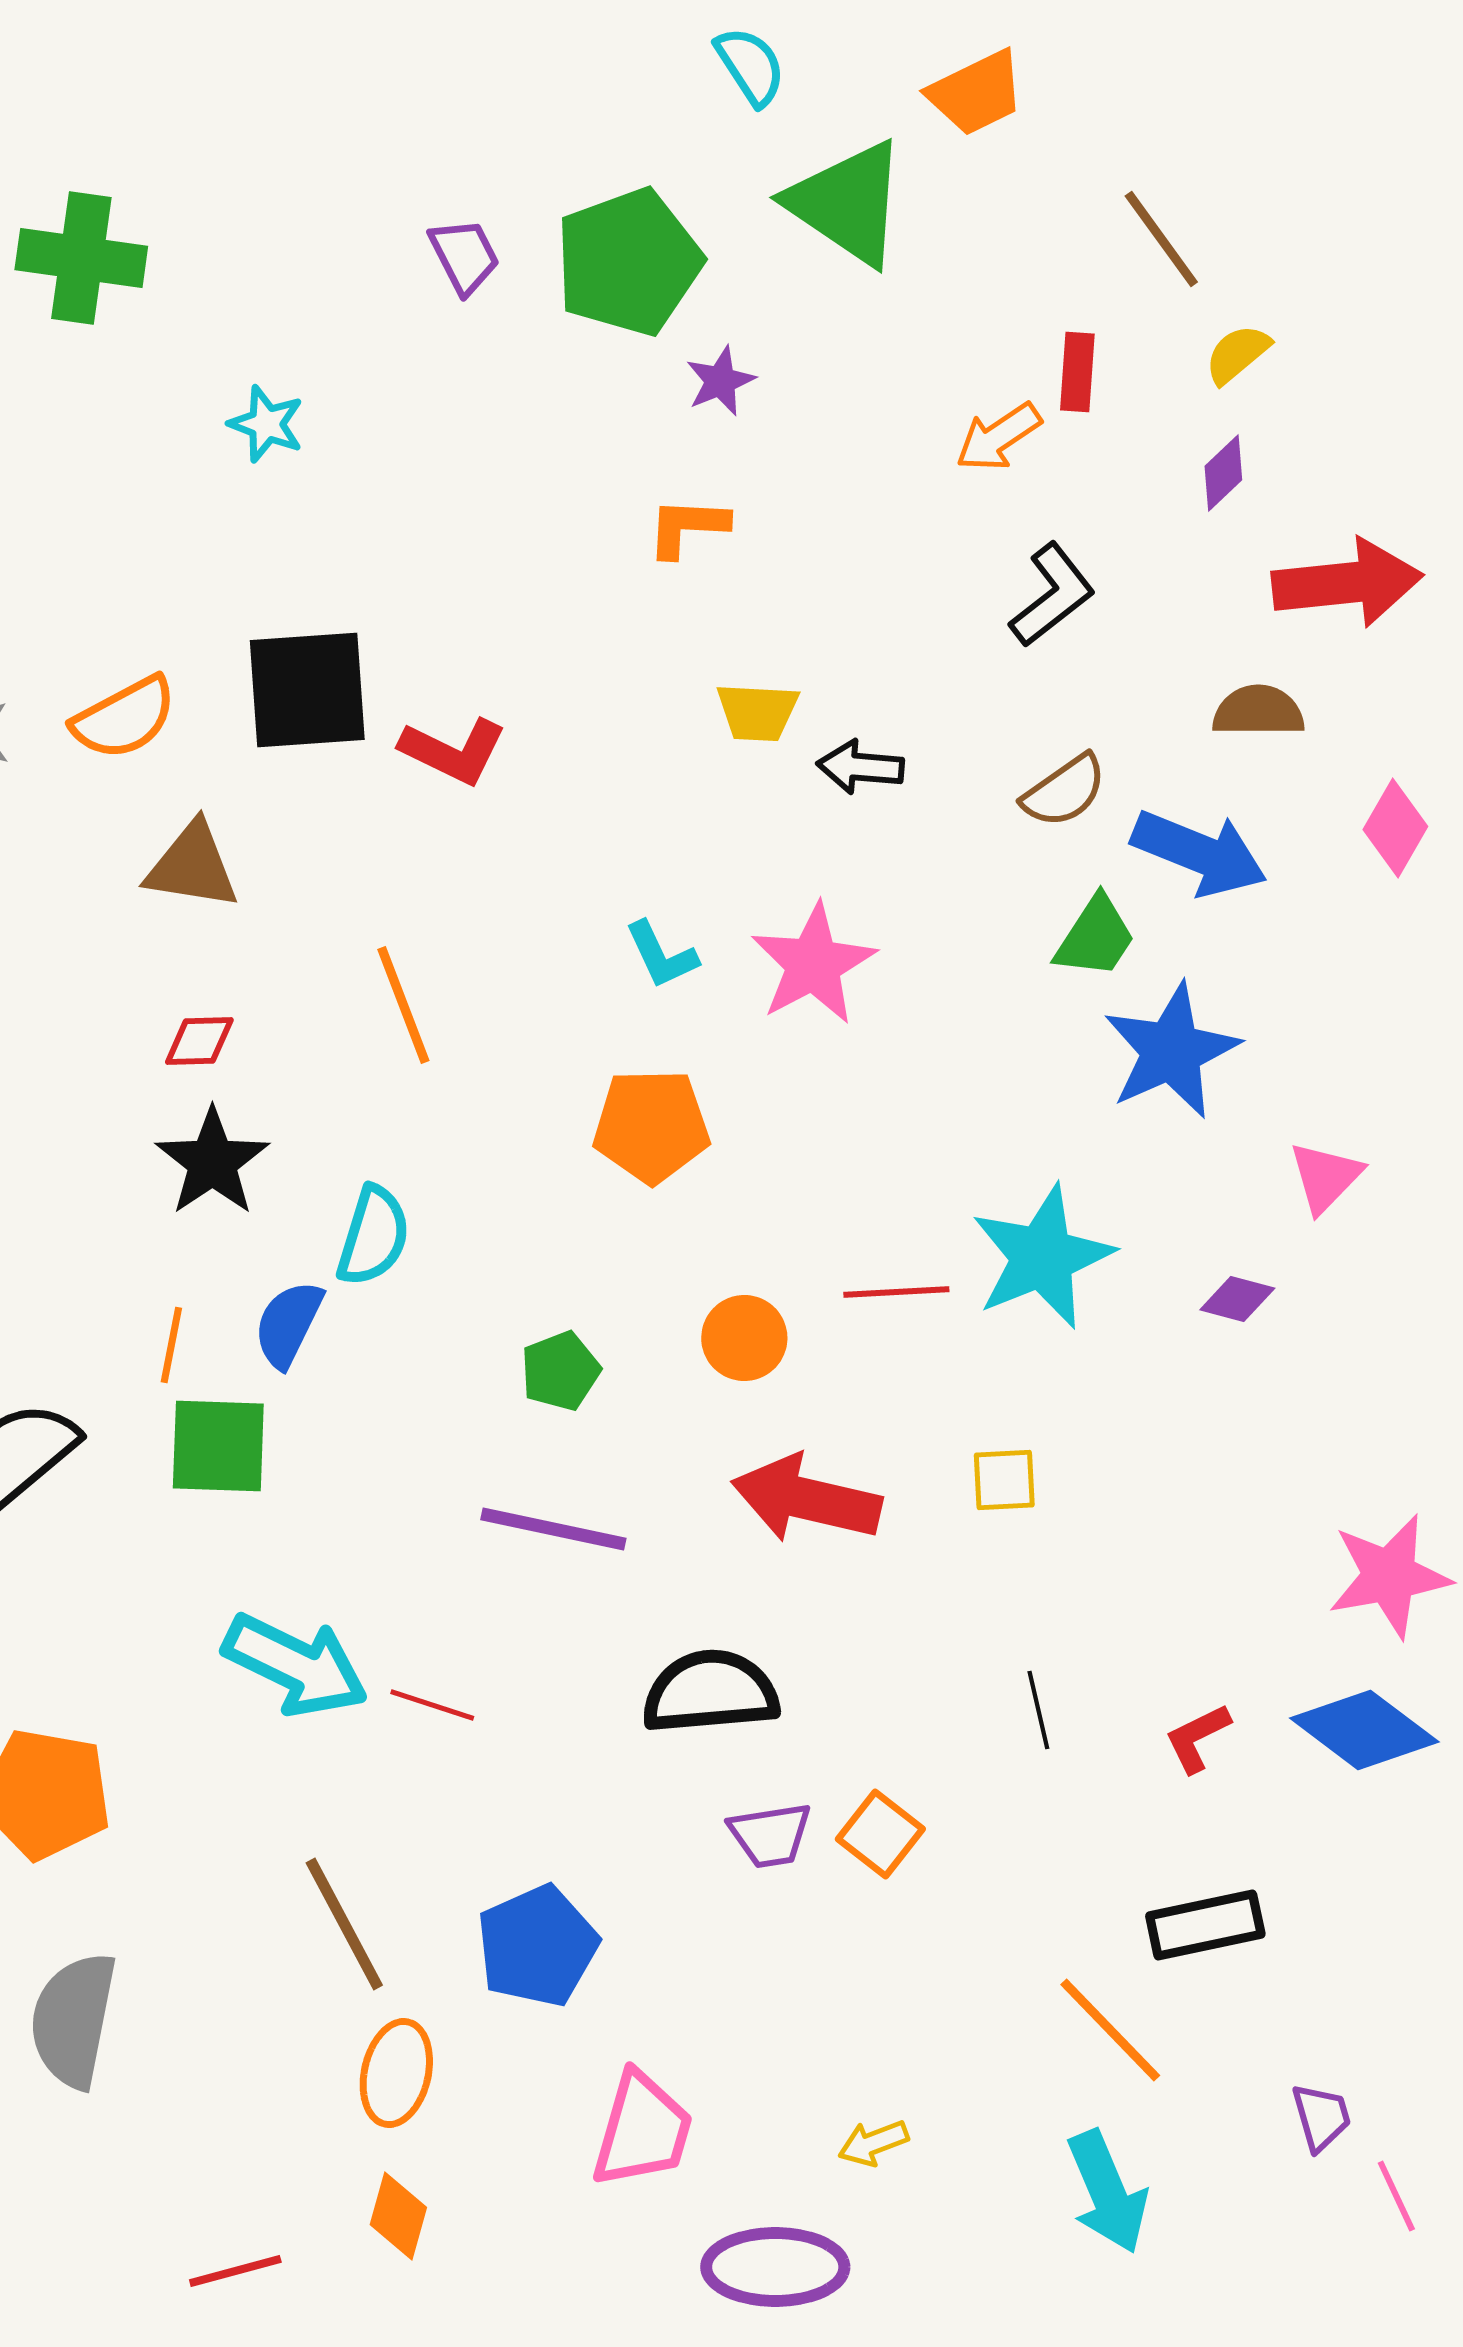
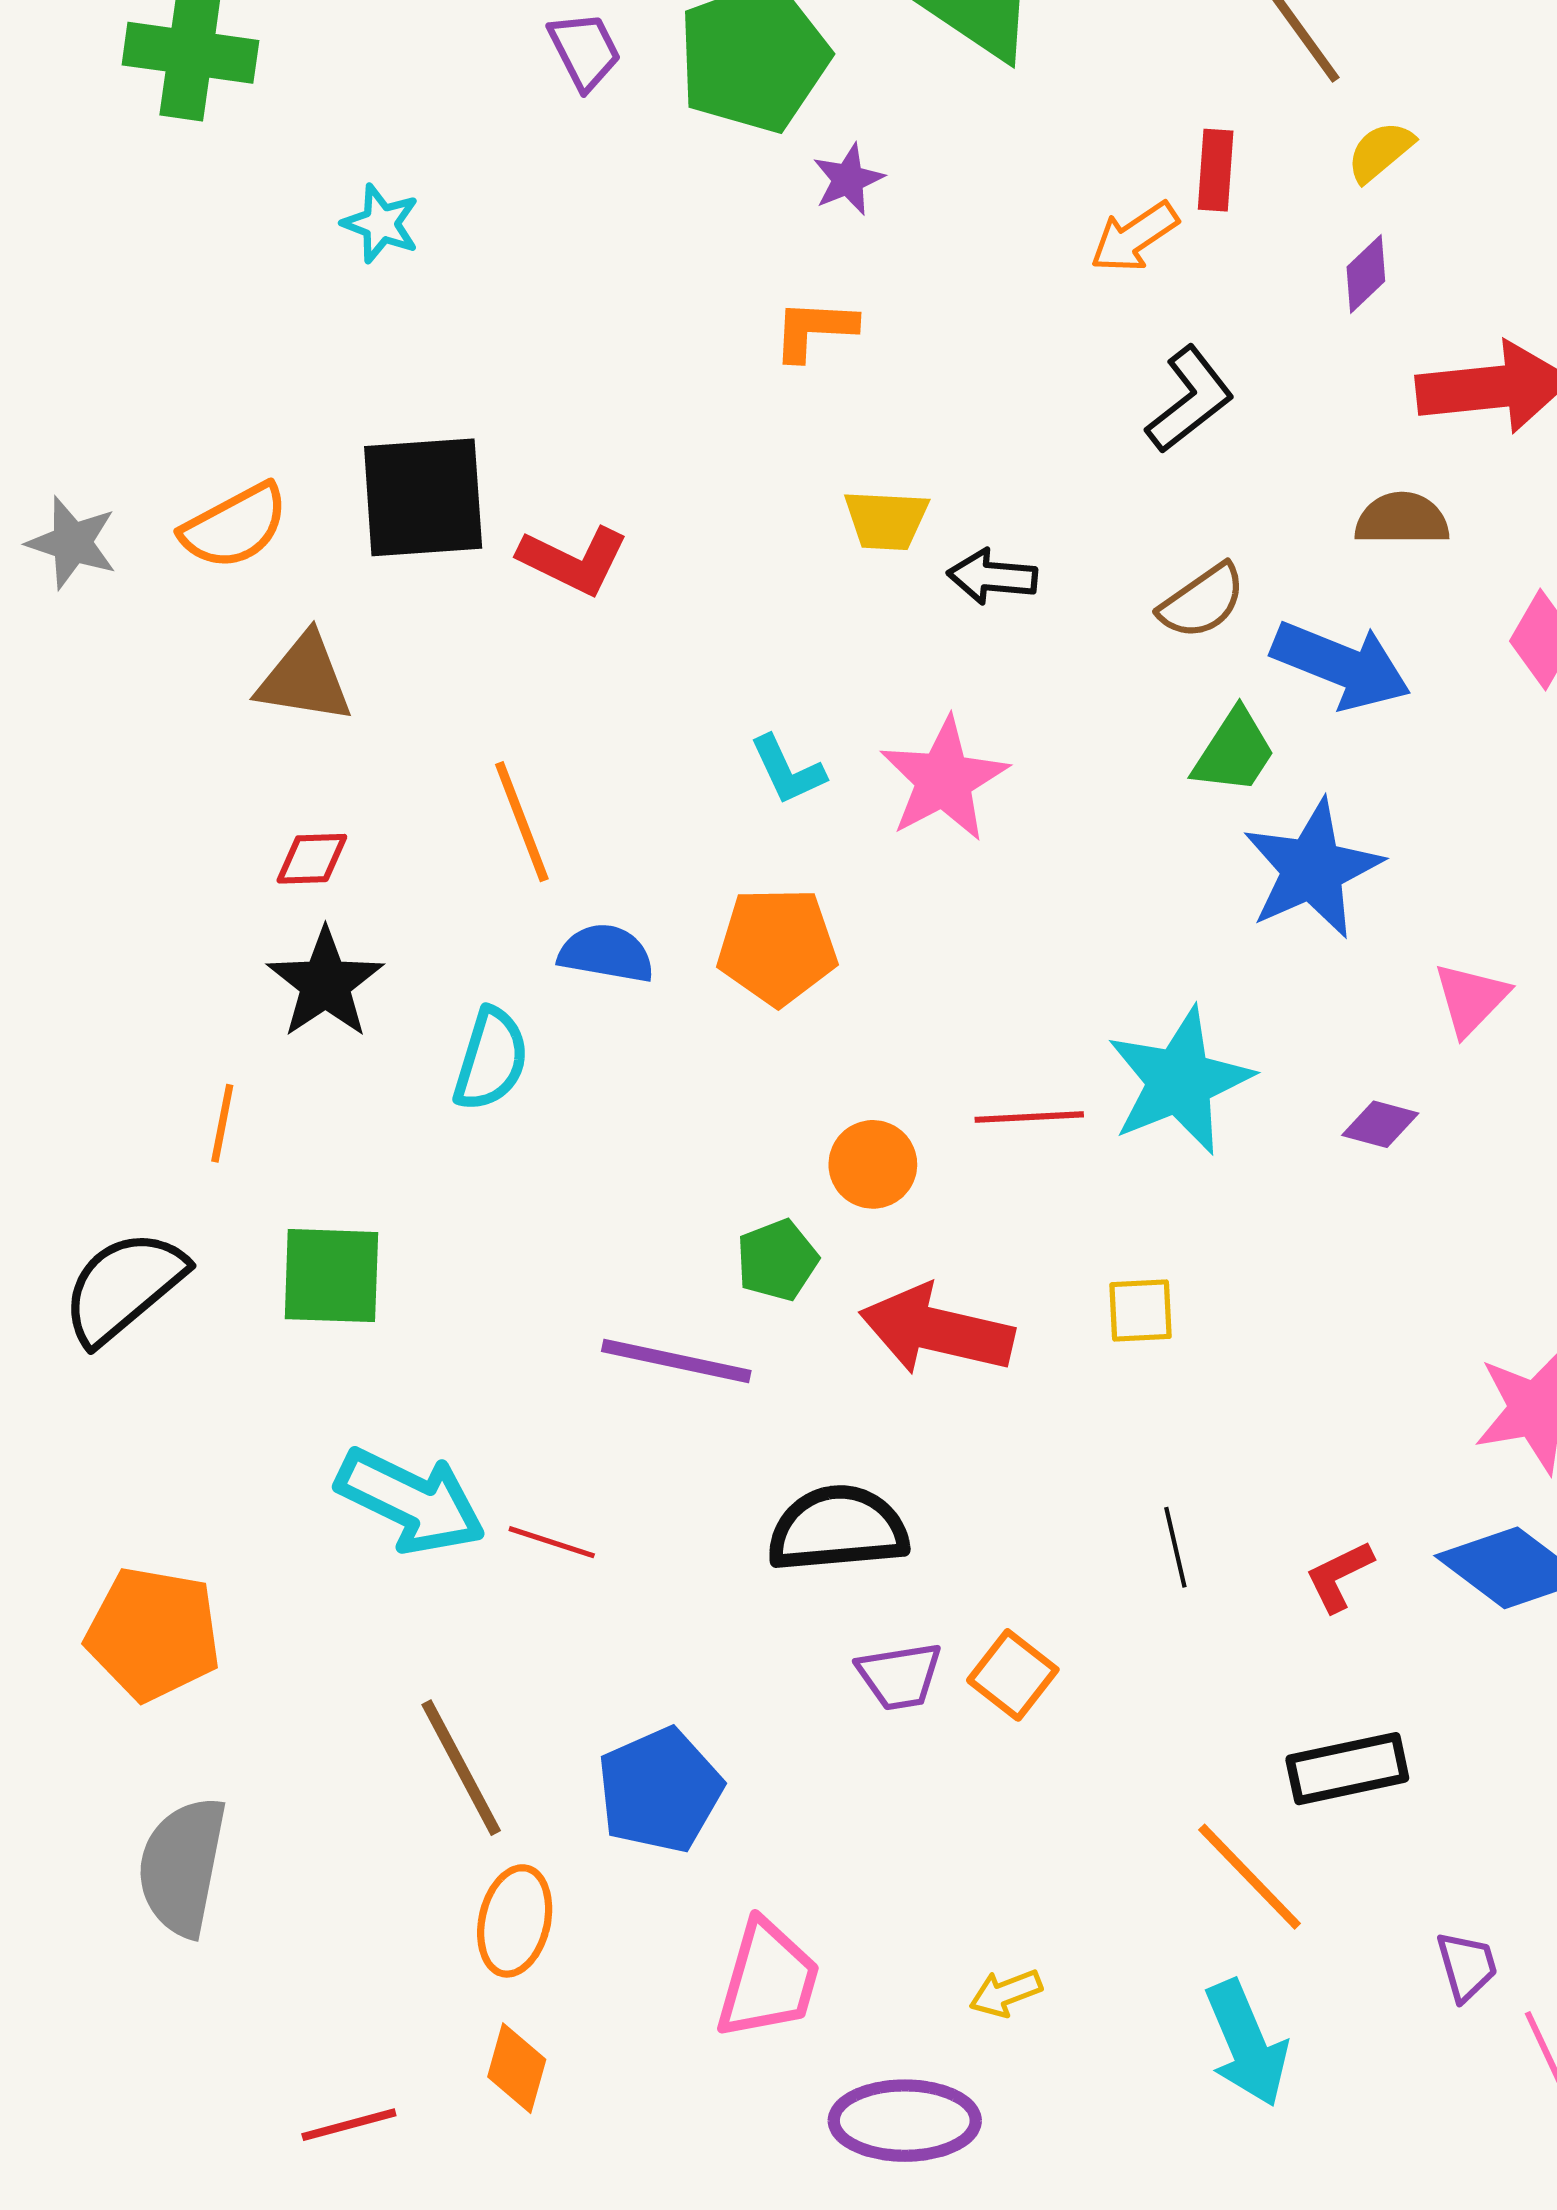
blue semicircle: (288, 1324) -> (606, 953), moved, turned 74
orange line: (171, 1345) -> (222, 1123), moved
green pentagon: (560, 1371) -> (777, 1260), moved

